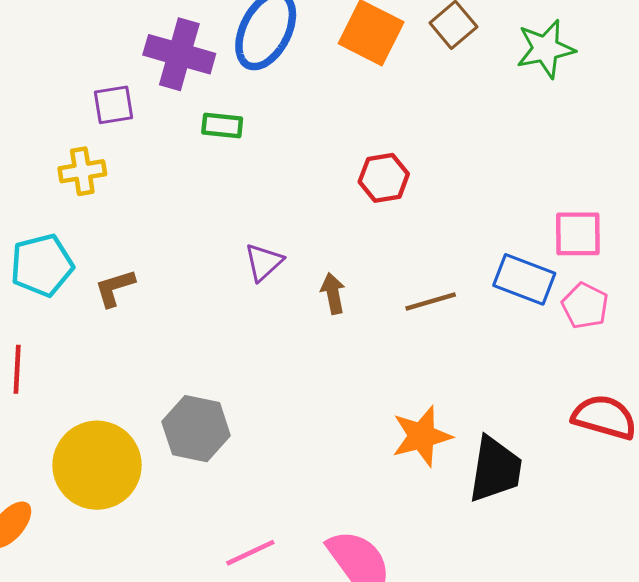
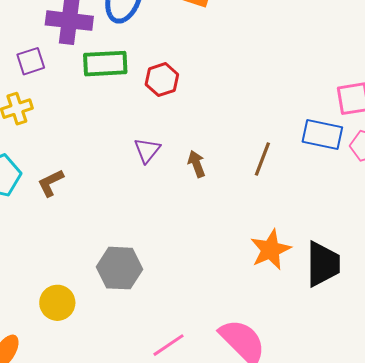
green rectangle: (222, 125) -> (105, 64), size x1.6
red hexagon: (384, 178) -> (162, 80), moved
brown line: (431, 301) -> (262, 159), turned -44
yellow circle: (97, 465) -> (57, 303), size x0.6

